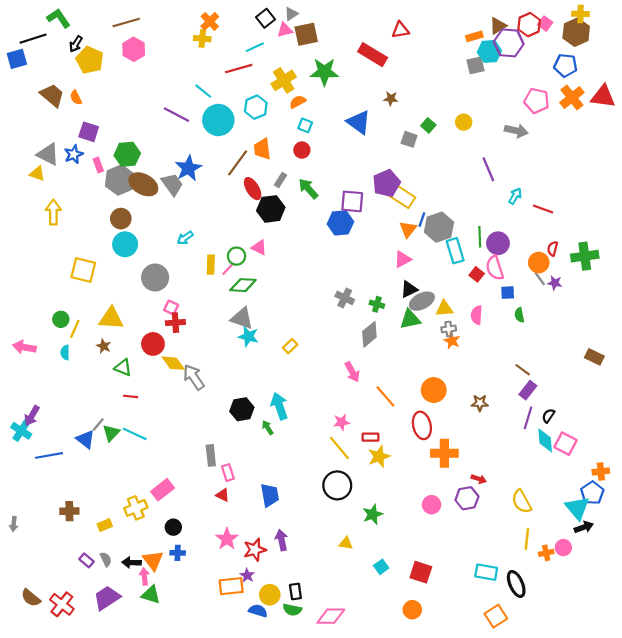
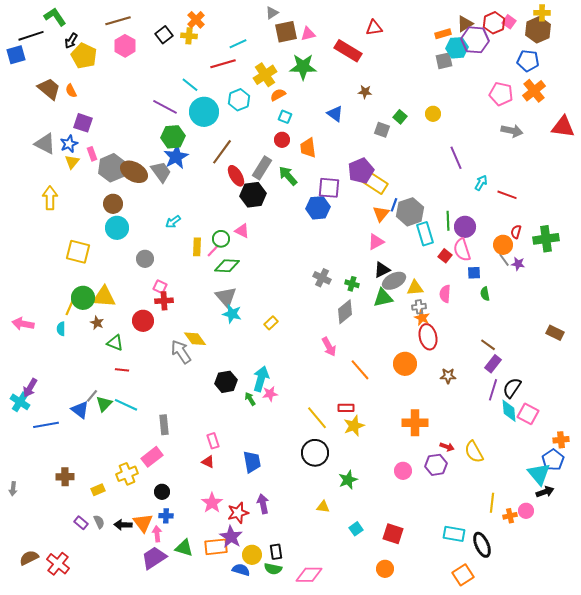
black square: (265, 18) -> (164, 35), moved
pink triangle: (285, 30) -> (308, 34), moved
red triangle: (603, 96) -> (563, 127), moved
blue triangle: (359, 122) -> (335, 114), size x0.7
gray arrow: (516, 131) -> (512, 131), moved
orange trapezoid: (262, 149) -> (308, 148), moved
green hexagon: (127, 154) -> (173, 137), moved
yellow triangle: (37, 174) -> (72, 162), moved, turned 49
gray rectangle: (280, 180) -> (262, 168), size x1.6
gray circle: (155, 278) -> (145, 259), size x0.7
gray triangle: (242, 318) -> (226, 297), turned 30
green circle: (61, 319) -> (83, 298), moved, size x1.5
yellow diamond: (173, 363) -> (195, 339), moved
cyan arrow: (279, 406) -> (261, 379), turned 35
black semicircle: (548, 416) -> (512, 388), size x1.5
pink star: (342, 422) -> (270, 394), moved
red ellipse: (422, 425) -> (428, 337), moved
gray rectangle: (211, 455) -> (164, 425), moved
yellow semicircle: (522, 501) -> (474, 452), moved
purple star: (247, 575) -> (231, 537), size x1.6
pink arrow: (144, 576) -> (157, 534), moved
green triangle: (151, 595) -> (184, 548), moved
brown semicircle: (31, 598) -> (29, 558), turned 114
purple trapezoid: (107, 598) -> (154, 558), moved

